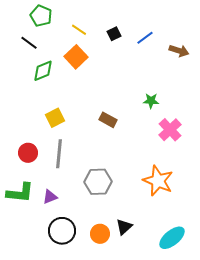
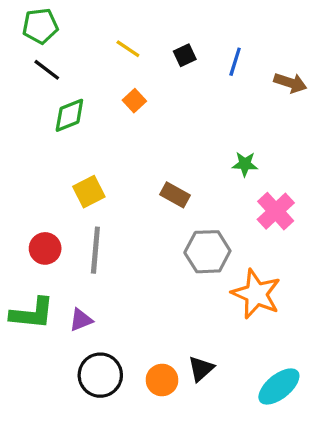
green pentagon: (41, 16) -> (40, 26), moved, turned -30
blue line: (145, 38) -> (235, 62), turned -36
orange square: (76, 57) -> (134, 101), moved, size x0.6
gray hexagon: (98, 182) -> (207, 252), moved

